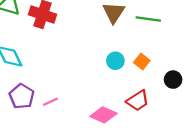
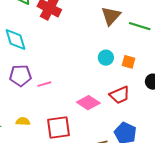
orange square: (142, 62) -> (128, 62), turned -32
purple pentagon: (22, 96) -> (20, 76), turned 30

